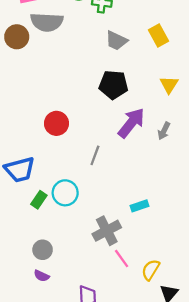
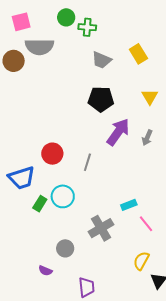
red circle: (56, 123) -> (52, 154), moved
gray circle: (43, 250) -> (65, 248), moved
pink line: (122, 258) -> (146, 224), moved

